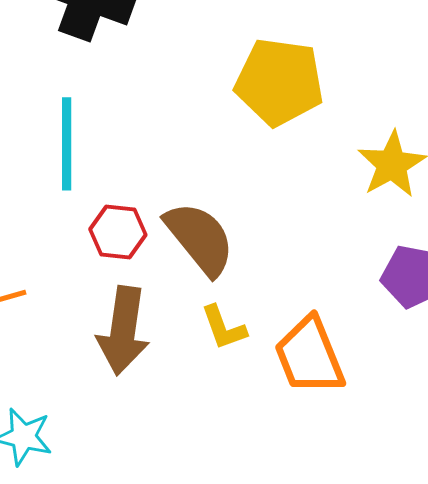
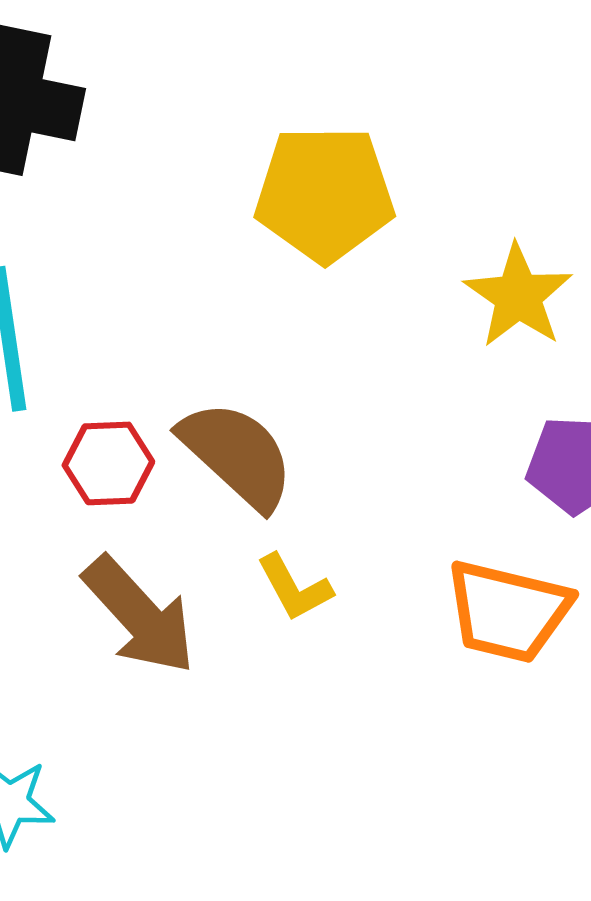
brown arrow: (123, 331) -> (139, 615), turned -42
orange trapezoid: (309, 356) -> (508, 611), moved, turned -46

